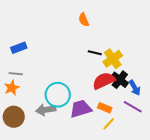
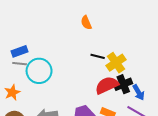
gray line: (16, 74) -> (20, 64), moved
black cross: (120, 80) -> (123, 84), turned 30
cyan circle: (58, 95) -> (39, 71), moved

